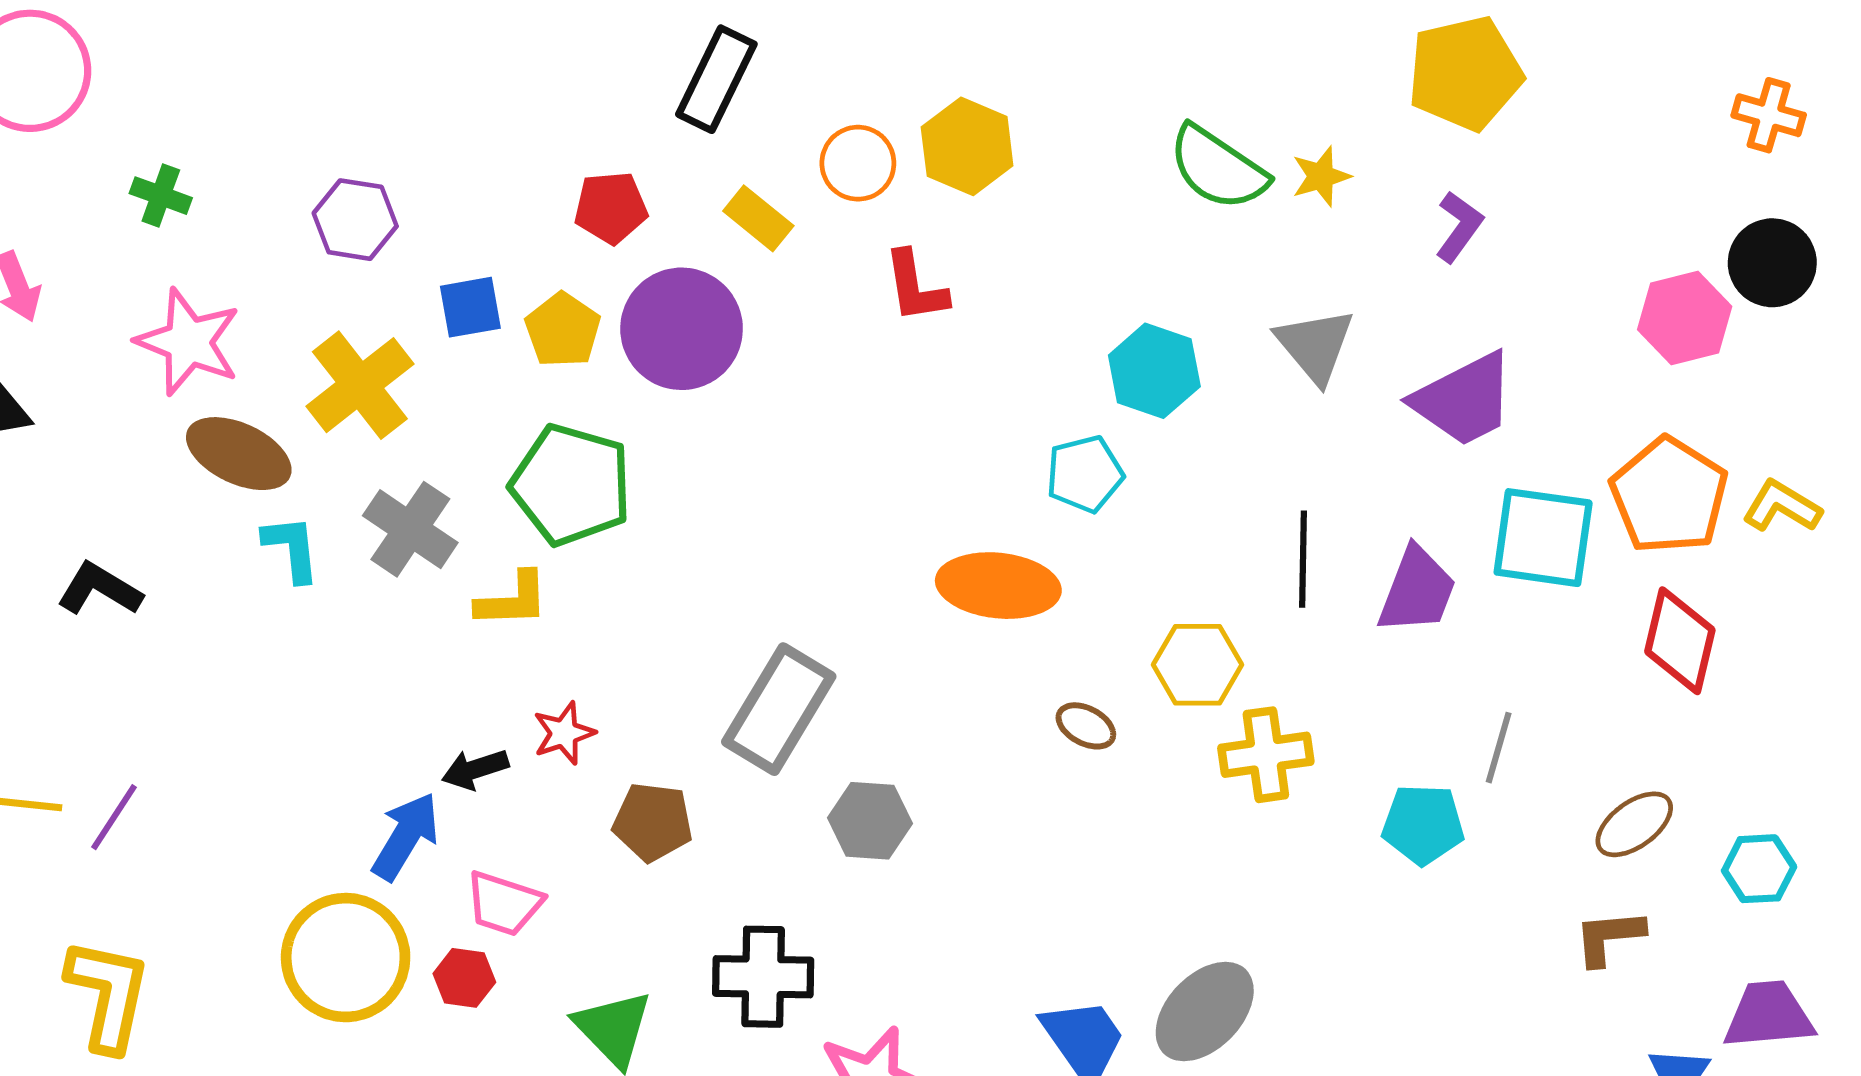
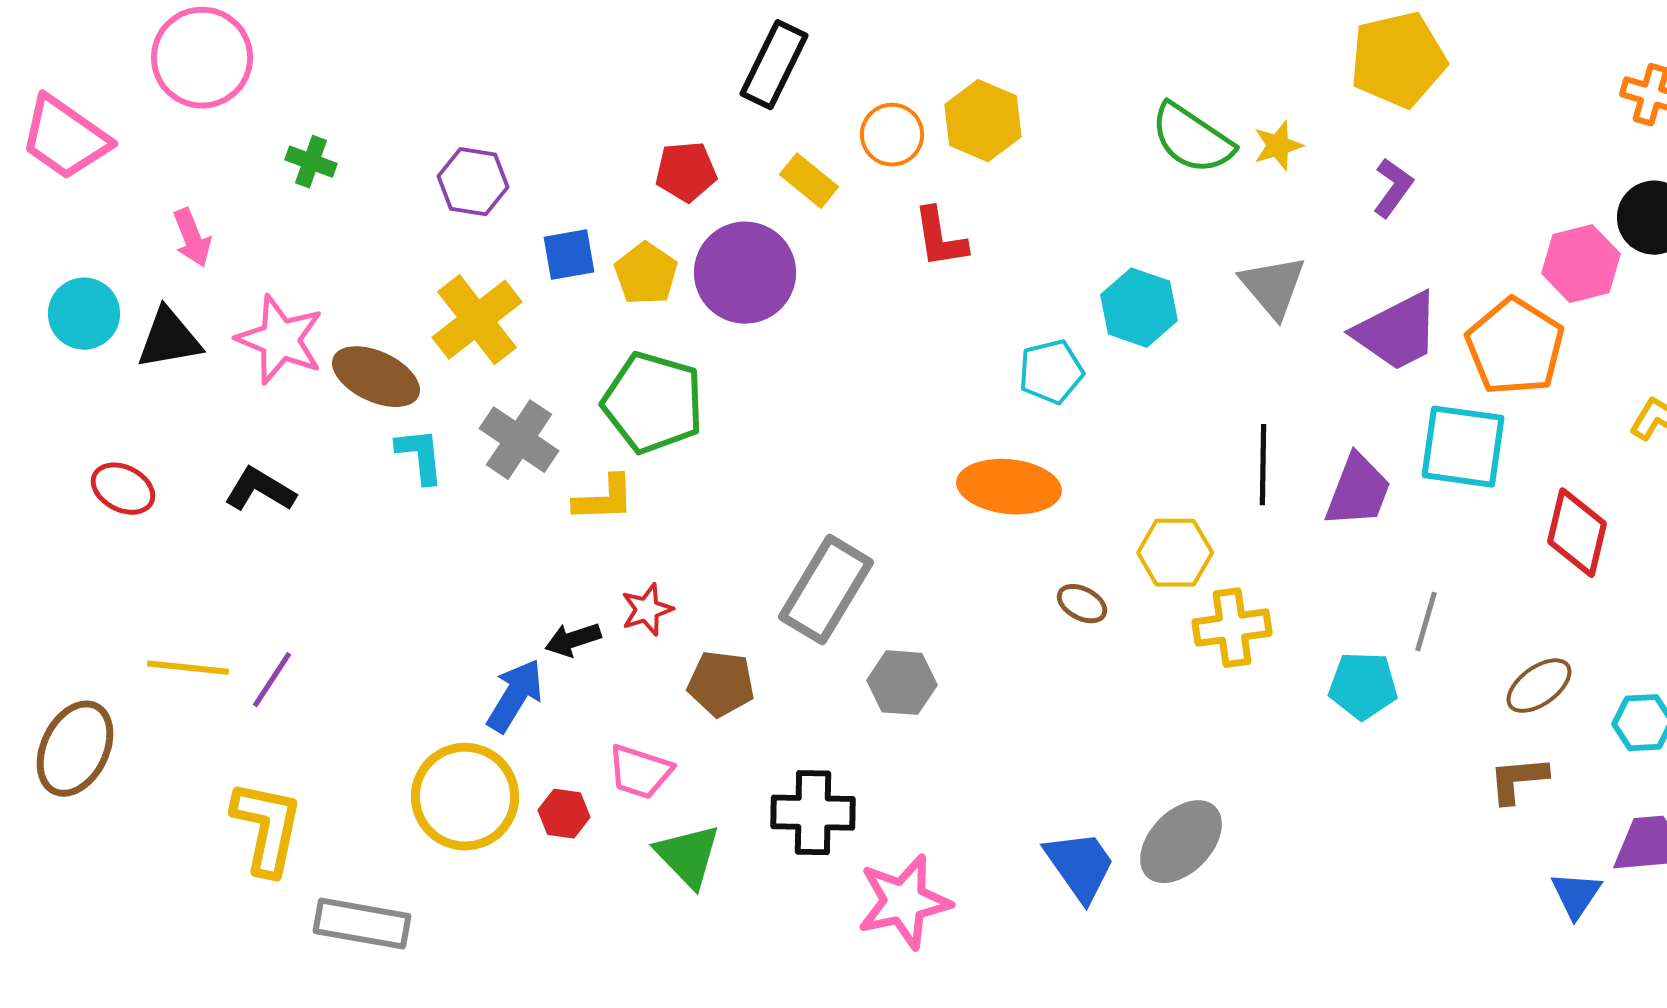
pink star: (188, 342) -> (280, 340), moved
cyan pentagon: (1085, 474) -> (1051, 372), moved
orange pentagon: (1669, 496) -> (1515, 347), moved
pink trapezoid: (504, 904) -> (640, 772), moved

